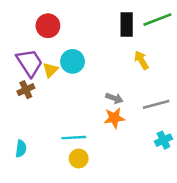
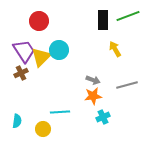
yellow triangle: (50, 70) -> (41, 57), size x1.5
cyan cross: (163, 140) -> (103, 117), moved
yellow circle: (79, 158) -> (43, 129), moved

